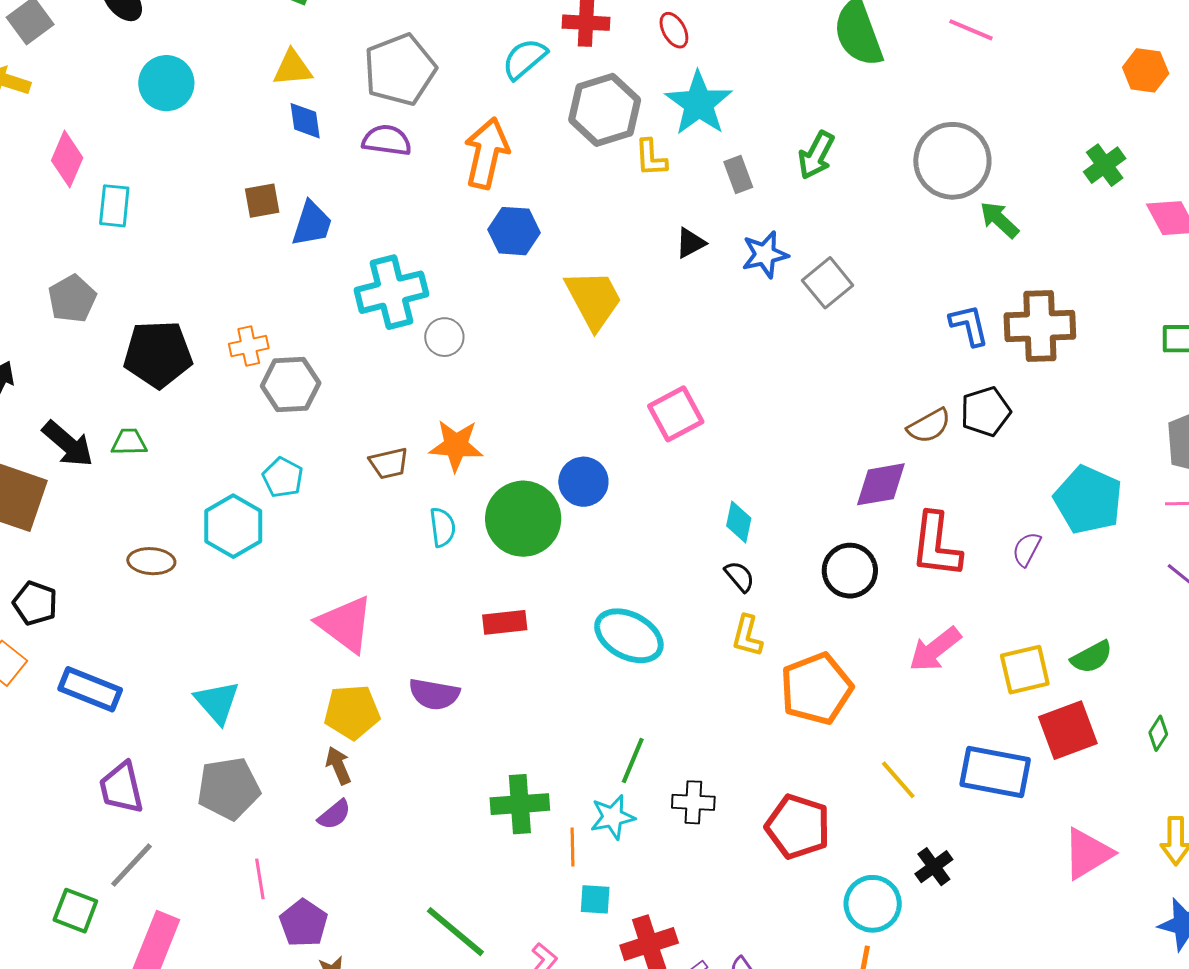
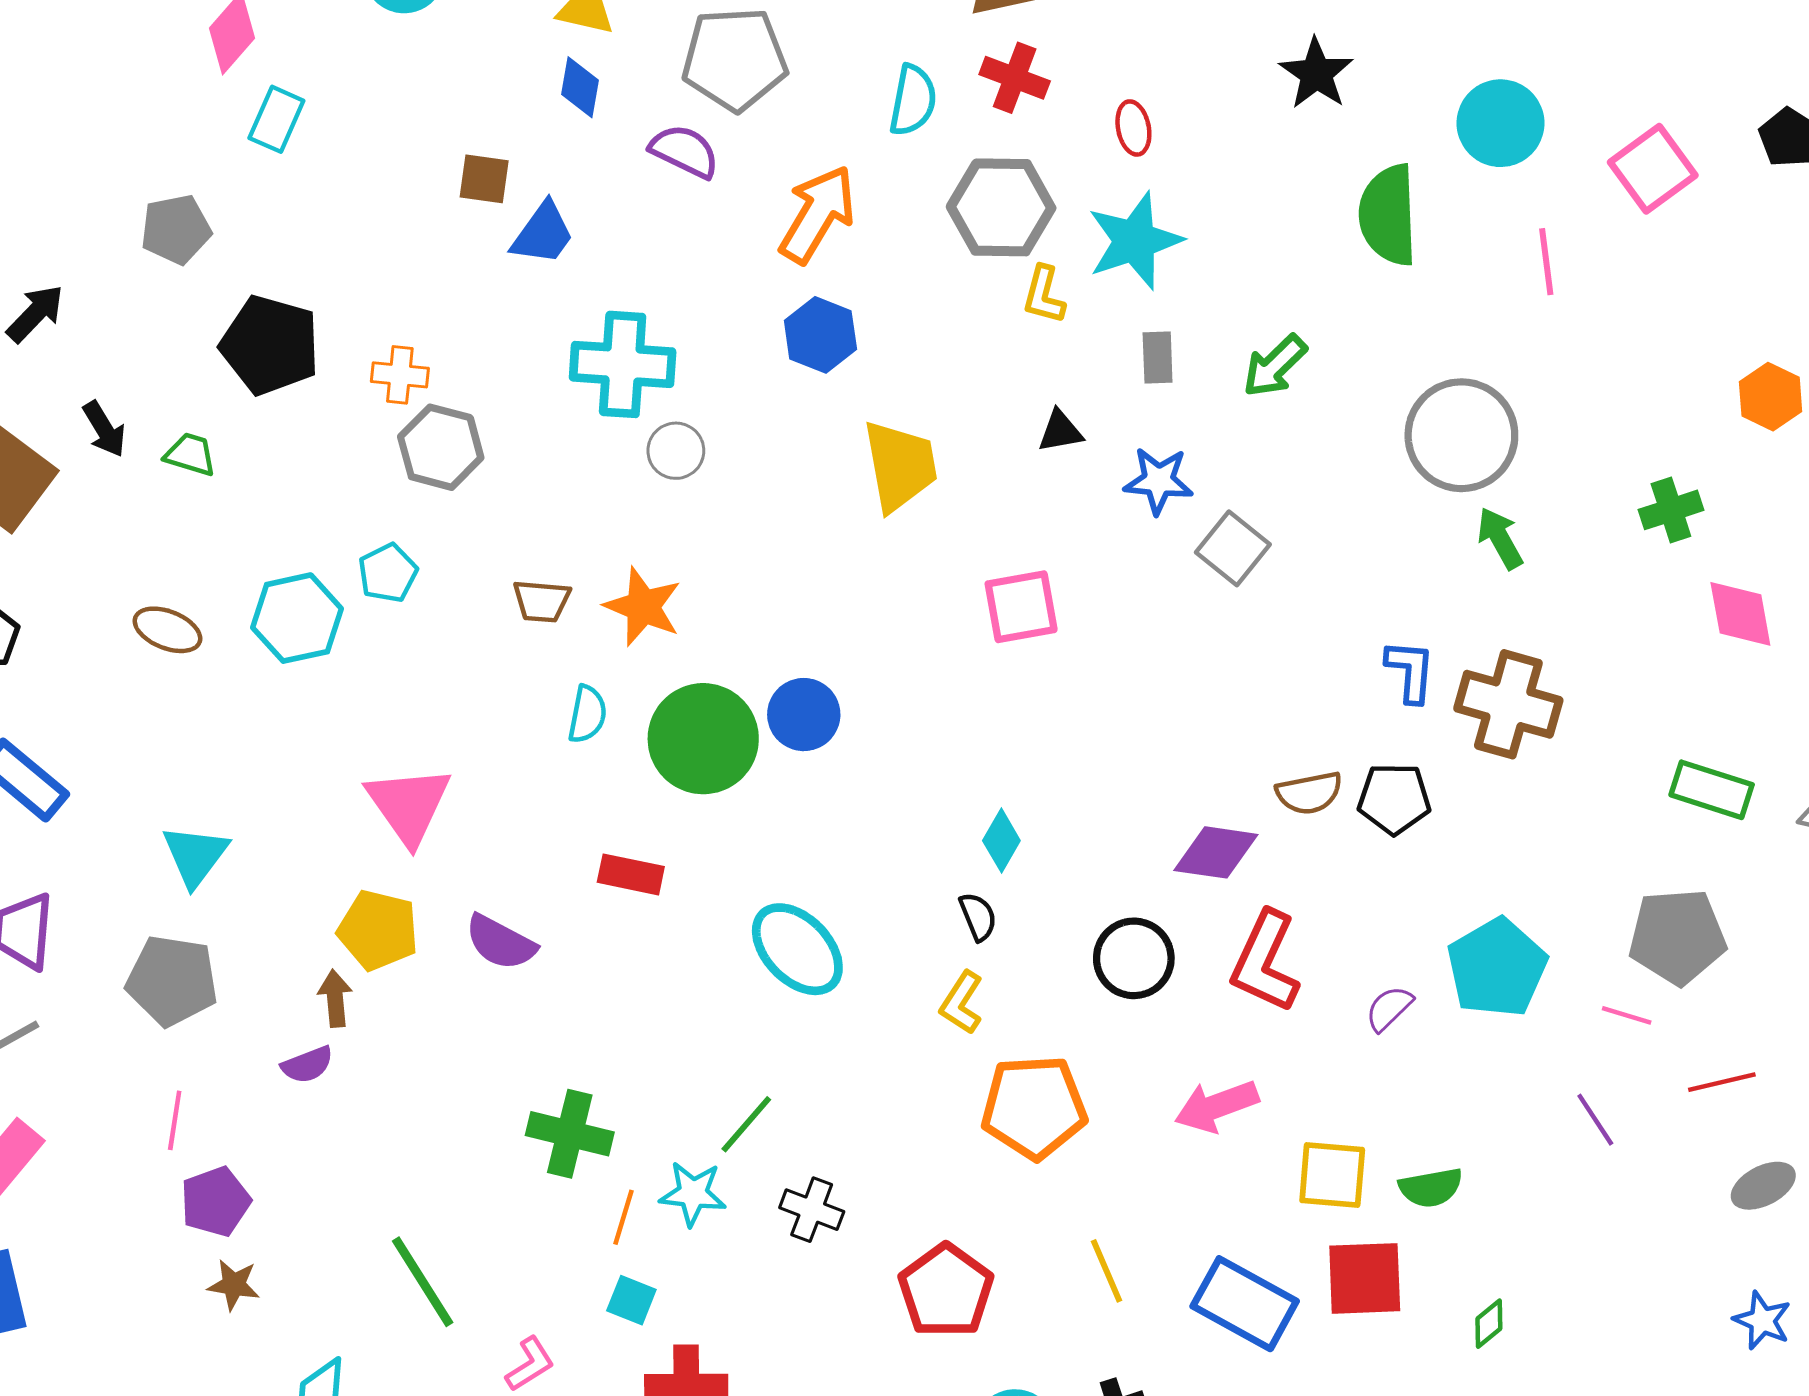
pink line: (971, 30) -> (1546, 262), turned 42
cyan semicircle: (525, 59) -> (913, 100), turned 123
gray square: (828, 283) -> (1233, 548), turned -30
pink square: (676, 414) -> (1021, 607), moved
black arrow: (68, 444) -> (104, 429), size x0.7

